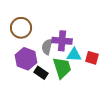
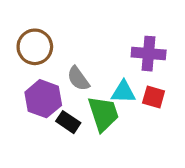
purple cross: (62, 41) -> (149, 54), moved
gray semicircle: (47, 47) -> (78, 79), turned -49

